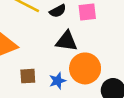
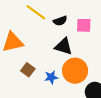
brown square: (28, 76) -> (28, 70), turned 32

